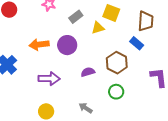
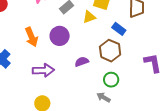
blue rectangle: (137, 43) -> (119, 29), moved
orange arrow: (39, 45) -> (31, 37), turned -102
gray arrow: (86, 108) -> (104, 97), moved

